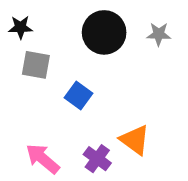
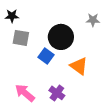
black circle: (104, 32) -> (61, 37), moved
orange triangle: (135, 140) -> (79, 66), moved

